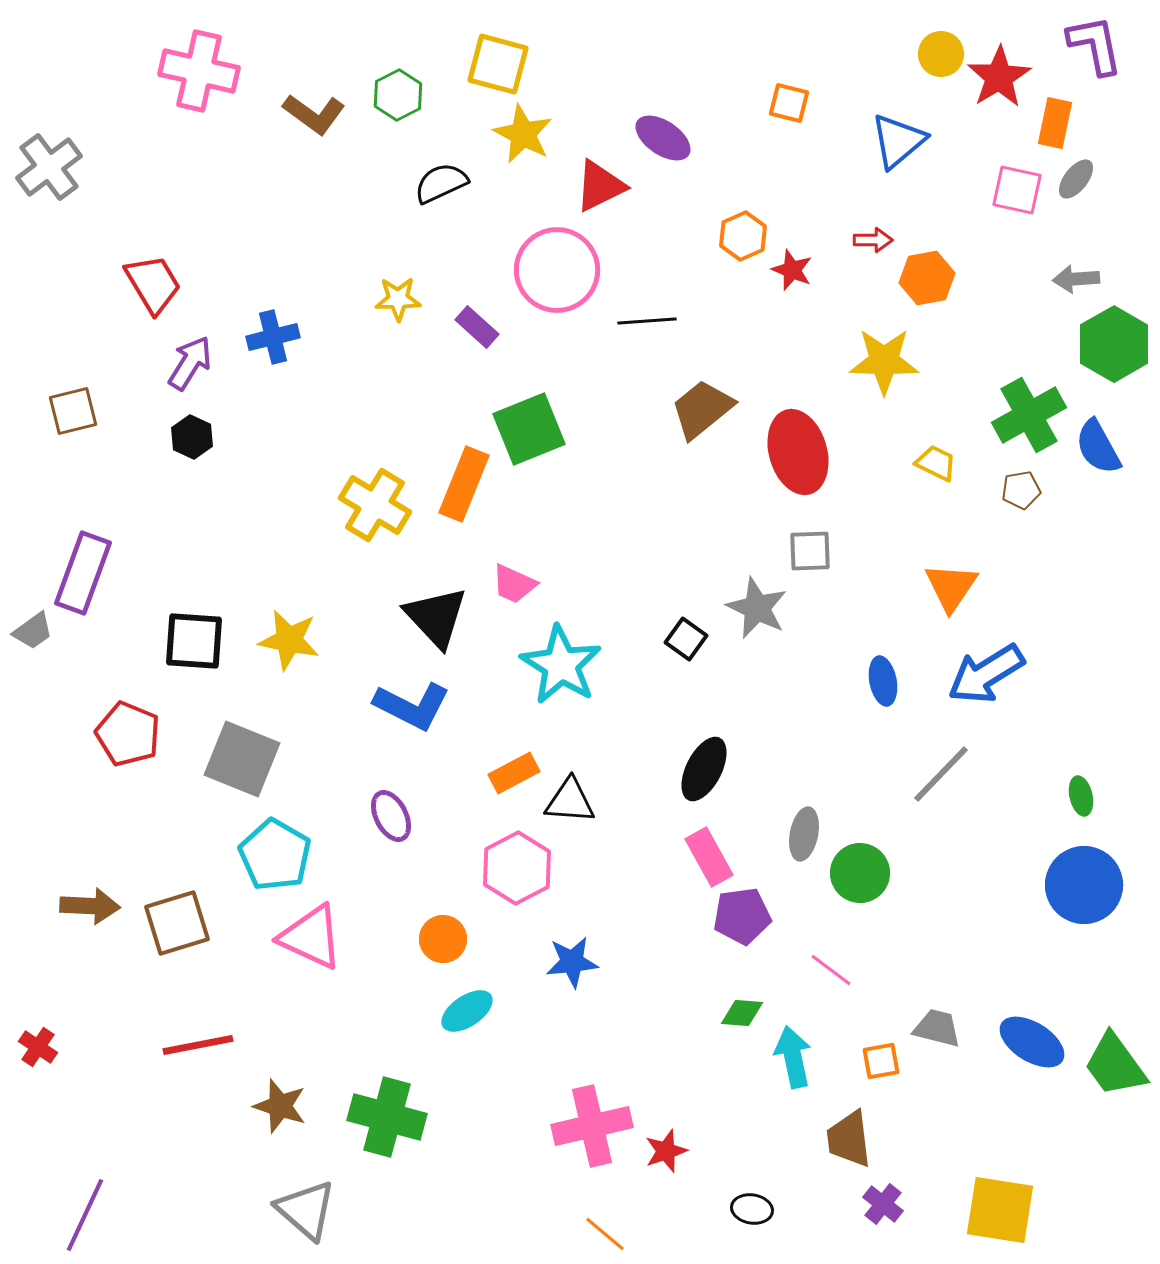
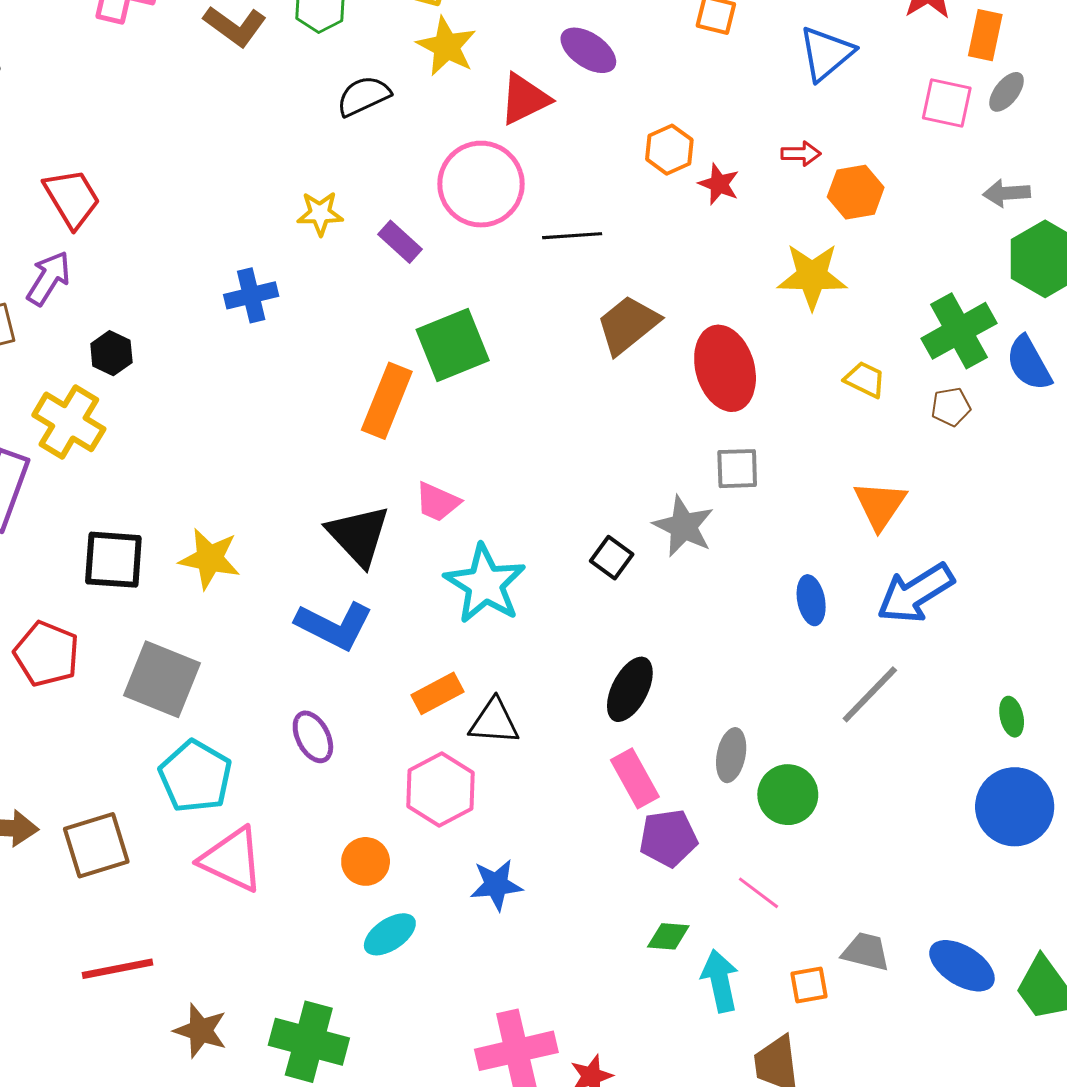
blue cross: (273, 337) -> (251, 295), moved
purple arrow: (190, 363) -> (49, 278), moved
yellow cross: (375, 505) -> (69, 422), moved

